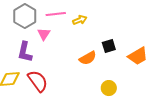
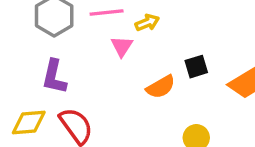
pink triangle: (44, 34) -> (122, 46), moved

